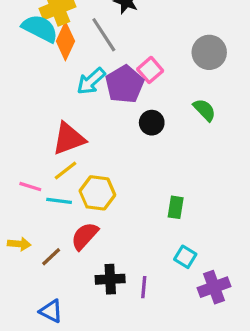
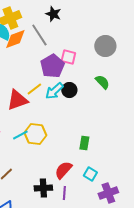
orange diamond: (65, 41) -> (15, 39), turned 45
pink square: (150, 70) -> (68, 57), turned -35
cyan arrow: (91, 81) -> (54, 91), moved
yellow line: (65, 171) -> (34, 89), moved
cyan line: (59, 201) -> (20, 135), moved, turned -35
red semicircle: (85, 236) -> (63, 170), moved

